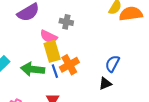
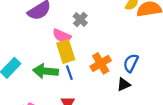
gray cross: (66, 22) -> (80, 20), turned 32
orange cross: (69, 65) -> (101, 63), moved

